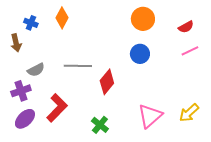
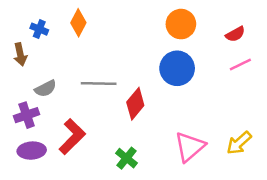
blue circle: (140, 54) -> (177, 68), size x1.4
purple ellipse: (25, 119) -> (32, 151), turned 40

